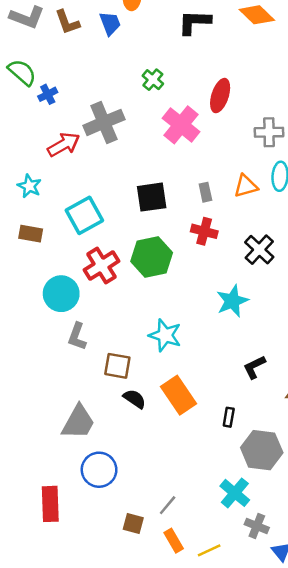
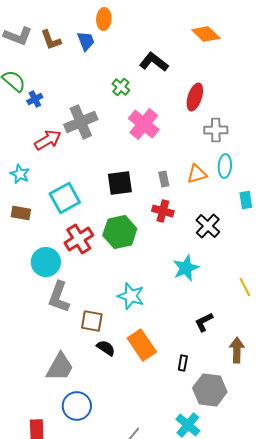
black L-shape: (194, 22) -> (154, 62), moved, turned 36
red ellipse: (220, 96) -> (195, 97), moved
gray L-shape: (77, 336) -> (59, 297), size x1.4

